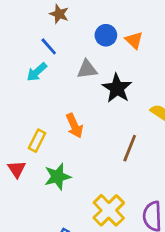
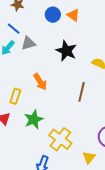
gray triangle: (87, 69) -> (28, 43), moved
yellow cross: (109, 210) -> (60, 139), moved

